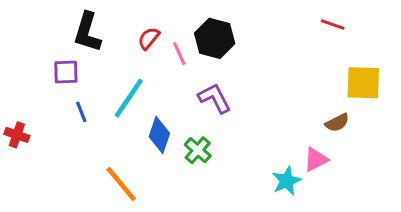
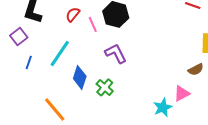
purple square: (66, 72) -> (19, 36), turned -36
blue line: (81, 112) -> (29, 62), turned 40

